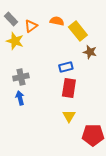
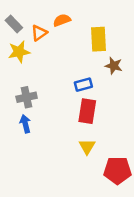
orange semicircle: (57, 21) -> (62, 20), moved, turned -32
yellow rectangle: (78, 31) -> (99, 39), turned 36
yellow star: (15, 41) -> (19, 52), turned -30

